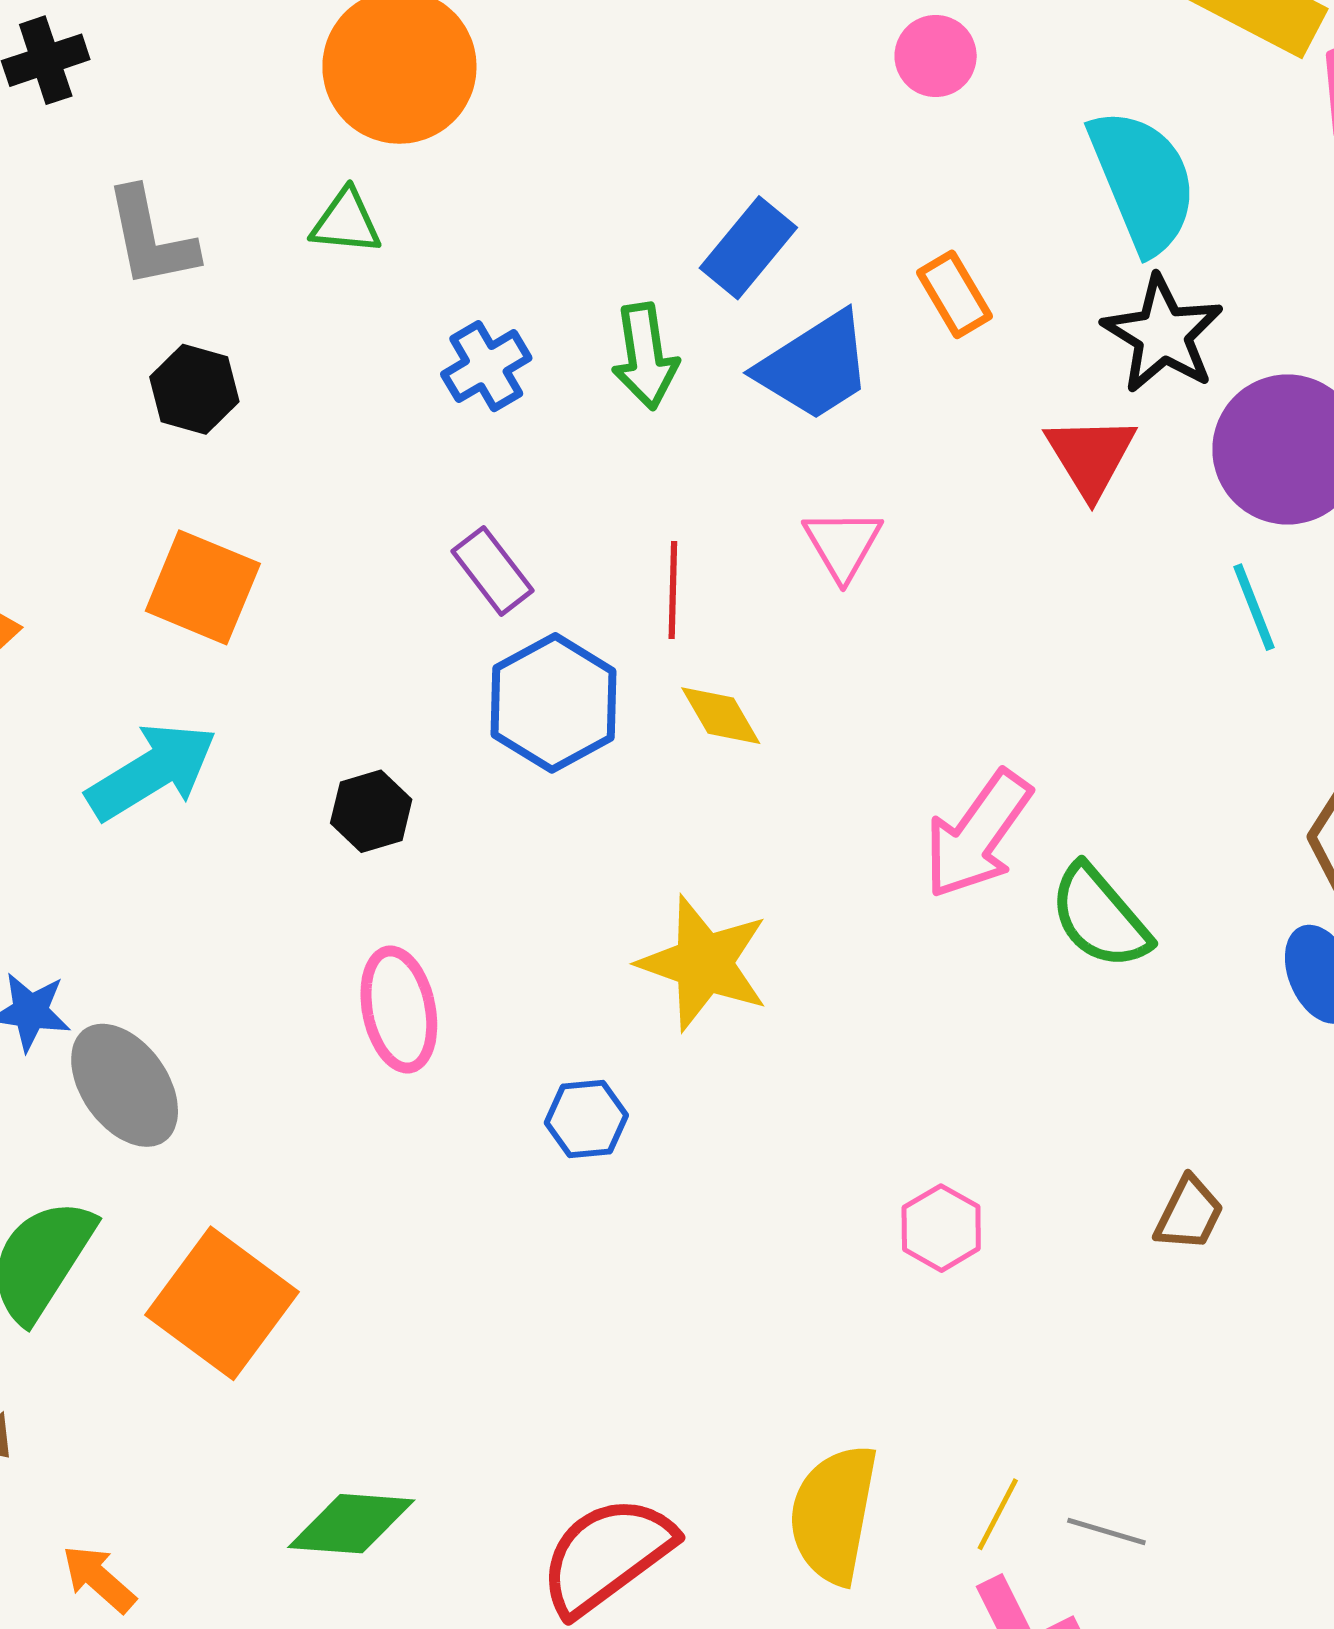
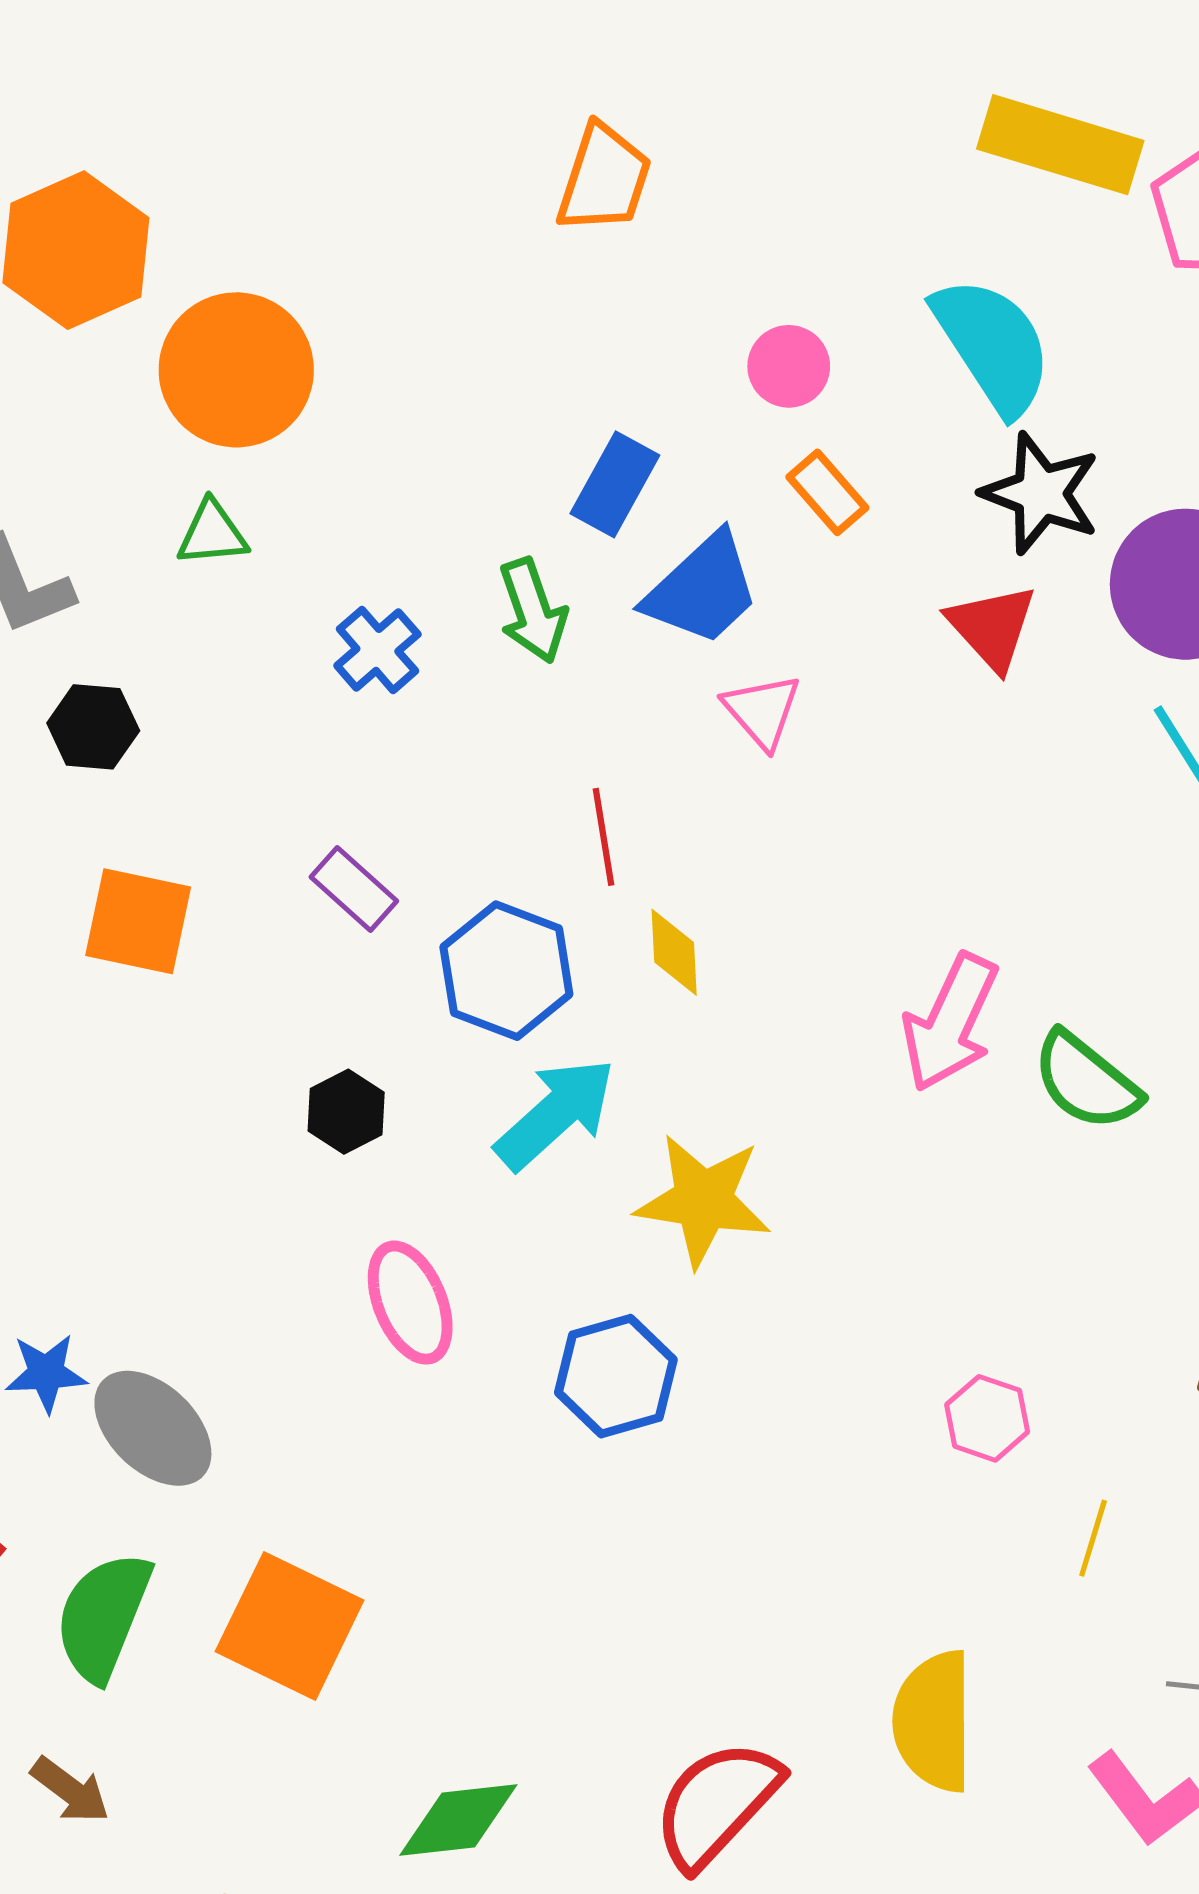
pink circle: (936, 56) -> (789, 366), moved
pink triangle: (843, 544) -> (762, 711), moved
purple rectangle: (493, 571) -> (354, 889), moved
yellow diamond: (721, 716) -> (674, 952), turned 38
cyan arrow: (152, 771) -> (555, 1114), moved
blue hexagon: (586, 1119) -> (616, 1376), size x1.5
yellow line: (998, 1514) -> (1093, 1538), moved

